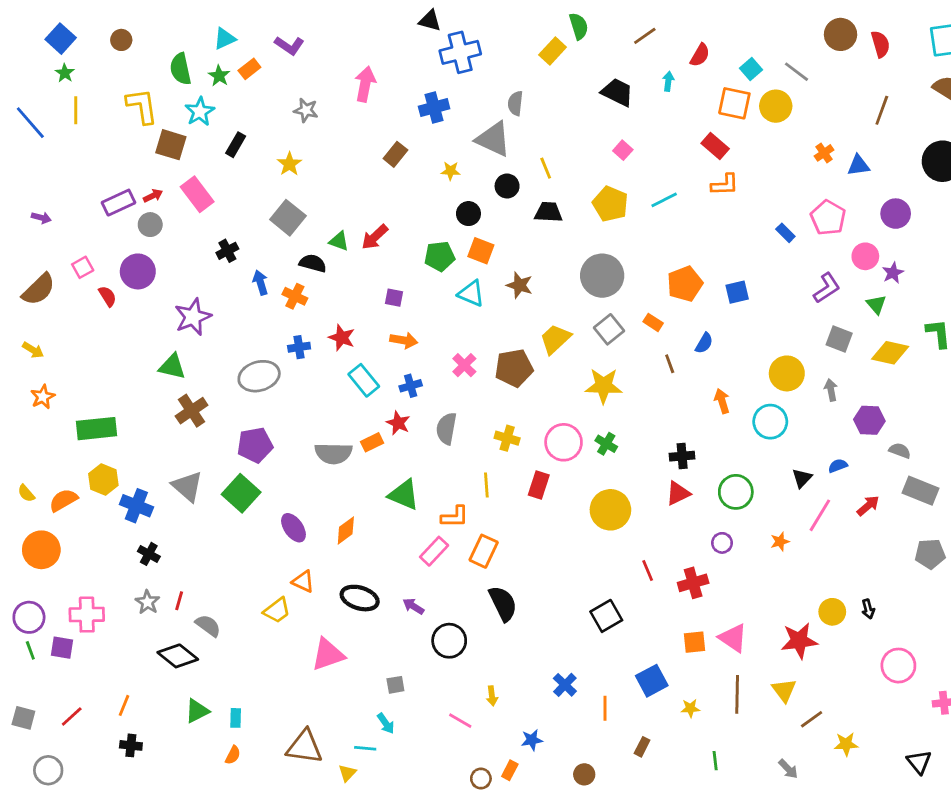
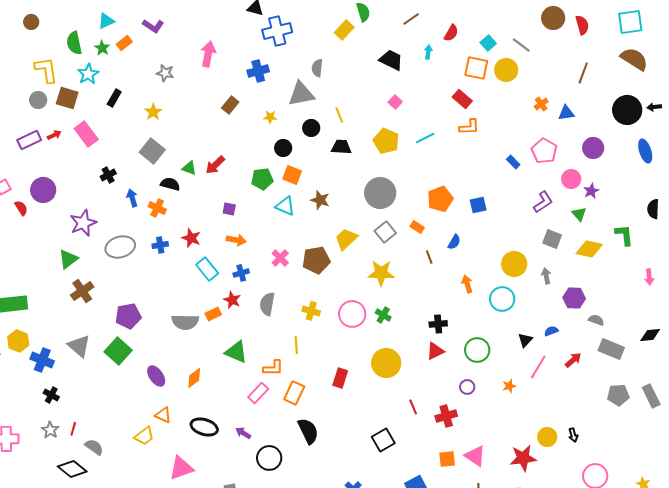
gray triangle: (493, 139) -> (301, 94), turned -36
gray circle: (150, 225) -> (38, 100), moved
green triangle: (172, 367) -> (68, 259), turned -50
gray ellipse: (259, 376) -> (120, 247), moved
red rectangle: (539, 485) -> (340, 378), moved

